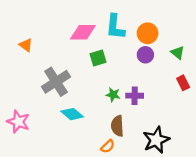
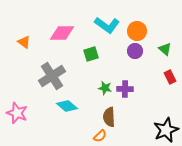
cyan L-shape: (115, 27) -> (107, 25), turned -60
pink diamond: (83, 32) -> (62, 33), moved
black star: (156, 140) -> (166, 130), moved

